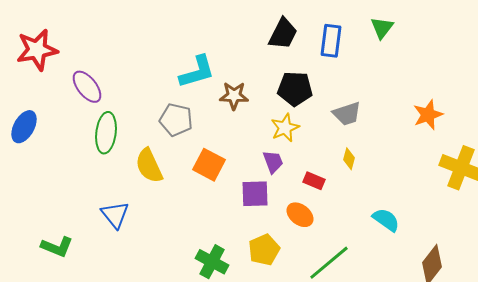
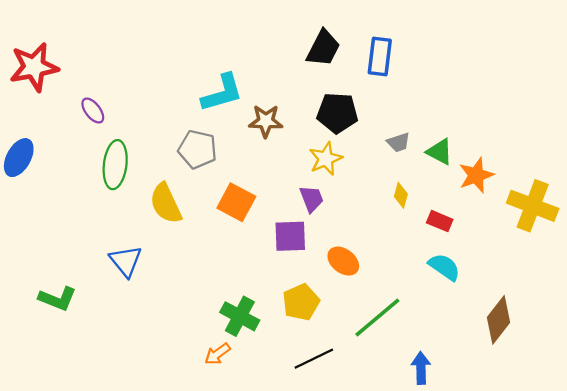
green triangle: (382, 28) -> (440, 152), moved, turned -40
purple ellipse: (87, 87) -> (93, 111), size x0.7
gray trapezoid: (347, 114) -> (399, 142), size x0.7
orange star: (428, 115) -> (476, 175), moved
red rectangle: (314, 181) -> (440, 221), moved

